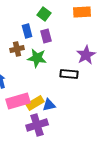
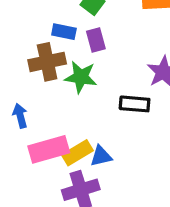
blue rectangle: (27, 31) -> (64, 32), turned -64
brown cross: (17, 49) -> (47, 62), size x1.5

